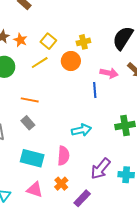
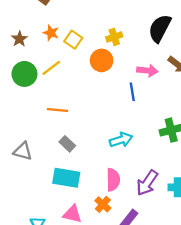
orange star: (20, 40) -> (51, 33), moved
yellow line: (40, 63) -> (51, 68), moved
gray rectangle: (28, 123) -> (67, 144), moved
pink semicircle: (63, 156) -> (113, 180), moved

